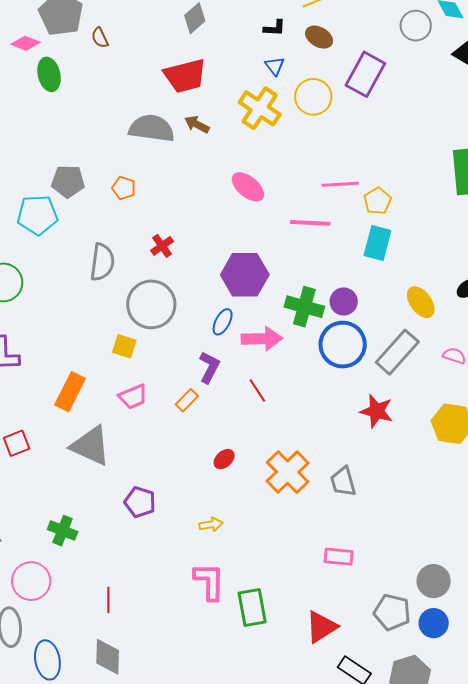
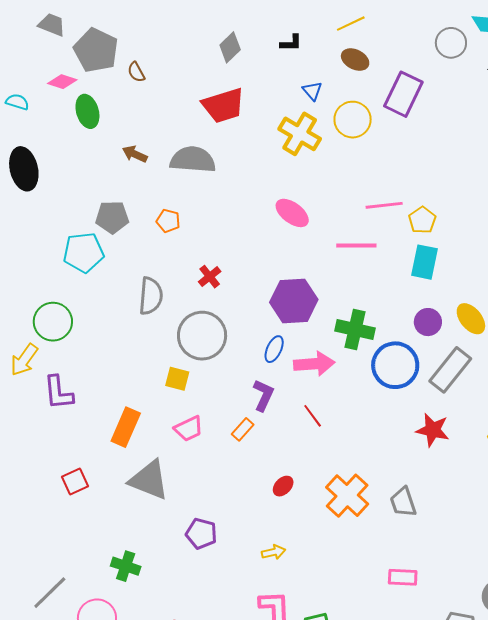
black L-shape: (274, 28) -> (291, 43), moved
brown arrow: (197, 124) -> (135, 154), moved
purple circle: (344, 302) -> (428, 322), moved

